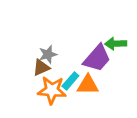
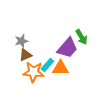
green arrow: (116, 44) -> (81, 37), turned -119
gray star: (48, 54) -> (21, 41), moved

